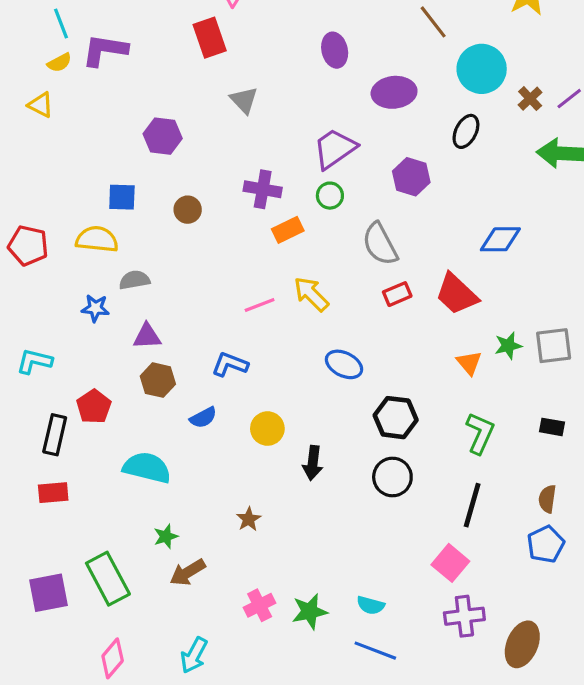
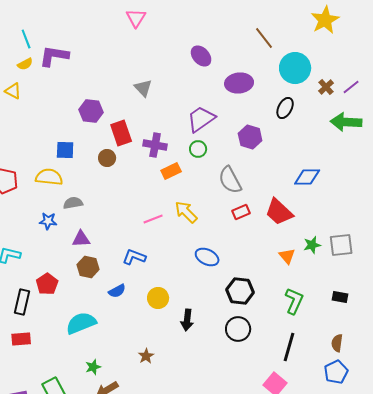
red rectangle: (210, 38) -> (121, 133), moved
purple ellipse: (335, 50) -> (201, 56), turned -30
cyan semicircle: (147, 468) -> (81, 323), turned -36

